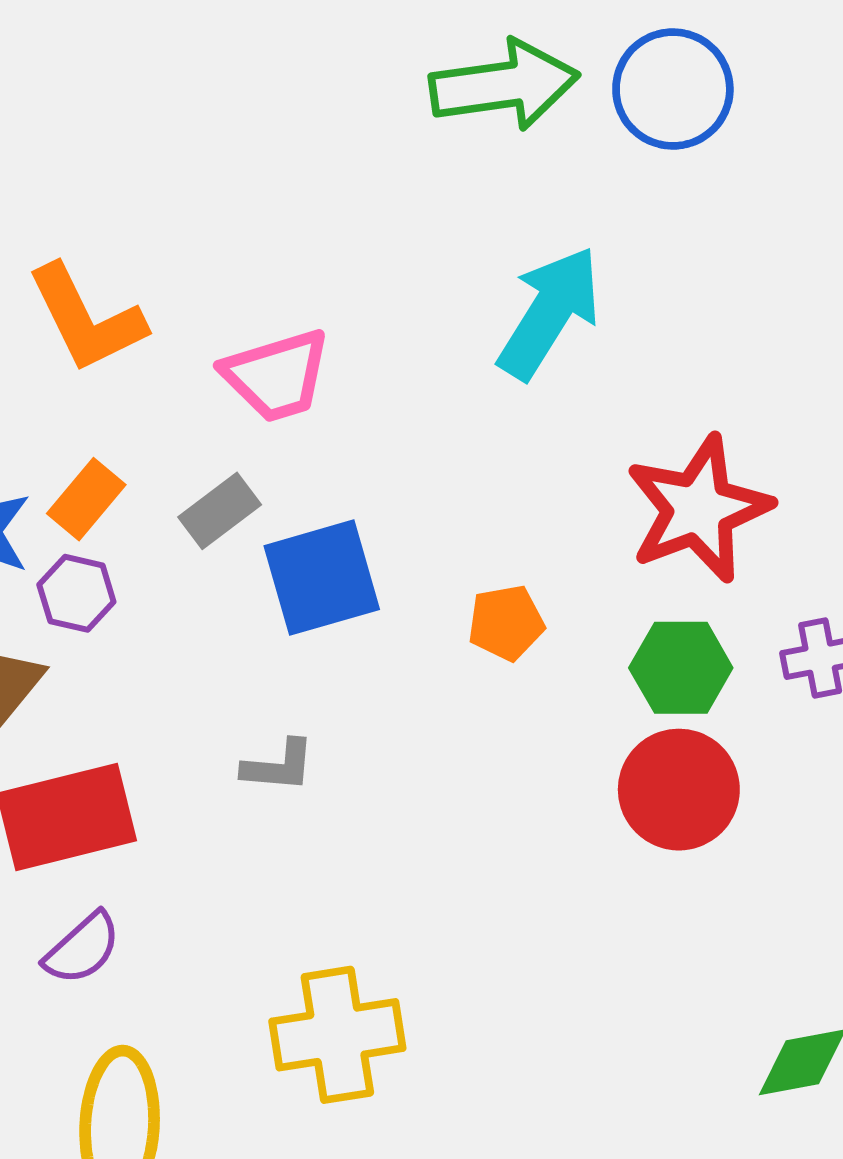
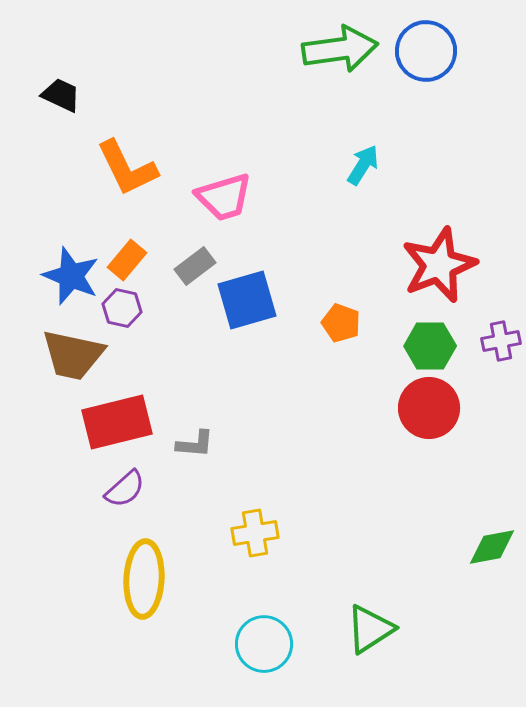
cyan arrow: (549, 313) -> (363, 165), size x0.6
orange pentagon: (506, 623) -> (341, 323), turned 30
gray L-shape: (279, 766) -> (195, 444), moved
yellow cross: (337, 1035) -> (255, 533), size x0.7

